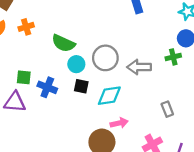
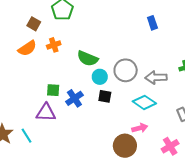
blue cross: (47, 87) -> (74, 98), turned 36
cyan diamond: (109, 96) -> (144, 102), moved, turned 45

